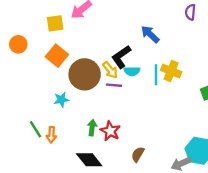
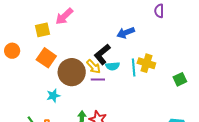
blue arrow: (150, 34) -> (126, 33), turned -60

